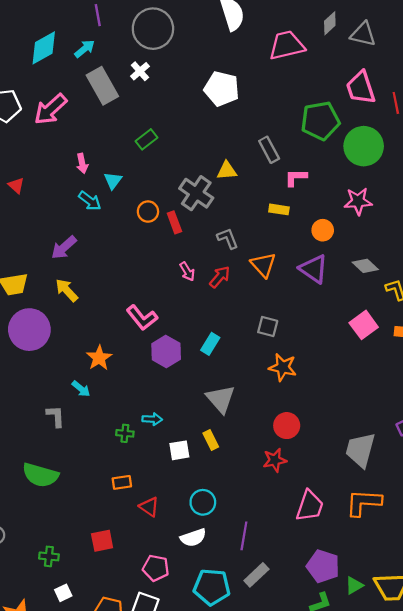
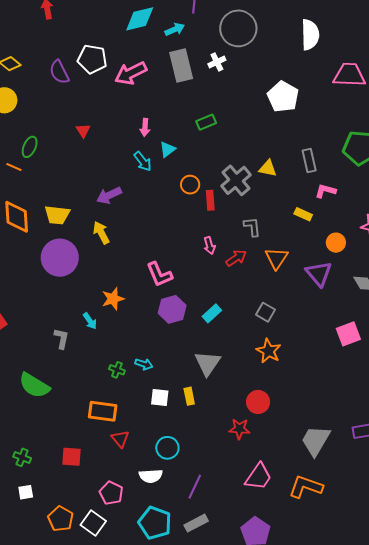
orange rectangle: (122, 482) -> (103, 411), size x1.6

